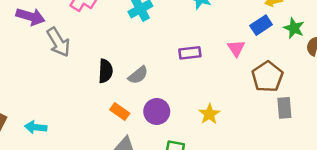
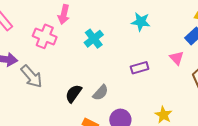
black semicircle: (105, 71) -> (74, 94), turned -138

